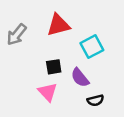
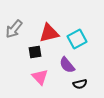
red triangle: (58, 25) -> (49, 33), moved
black square: (54, 67) -> (35, 52), moved

